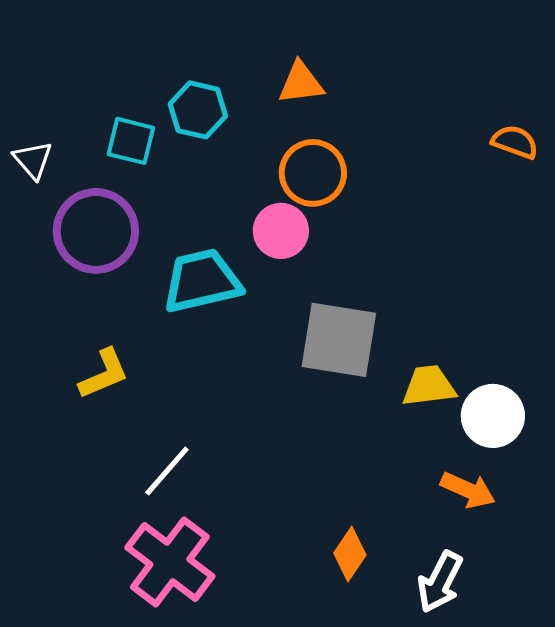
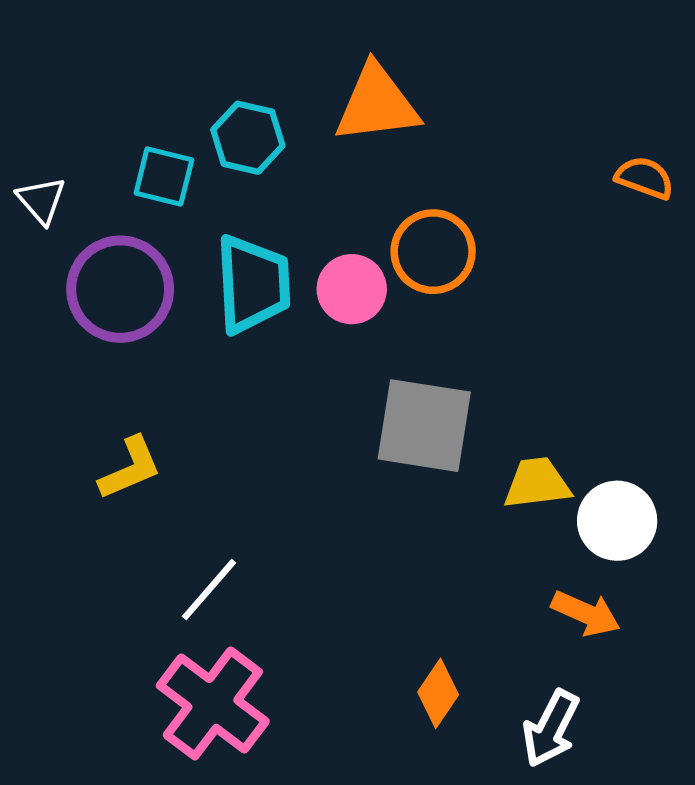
orange triangle: (301, 83) -> (377, 104), size x1.5
orange circle: (313, 173) -> (433, 252), moved
cyan trapezoid: (202, 281) -> (253, 284), moved, turned 100

